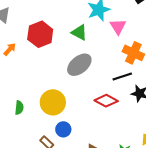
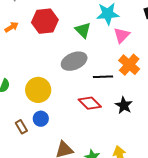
black line: (122, 76) -> (103, 77), moved

